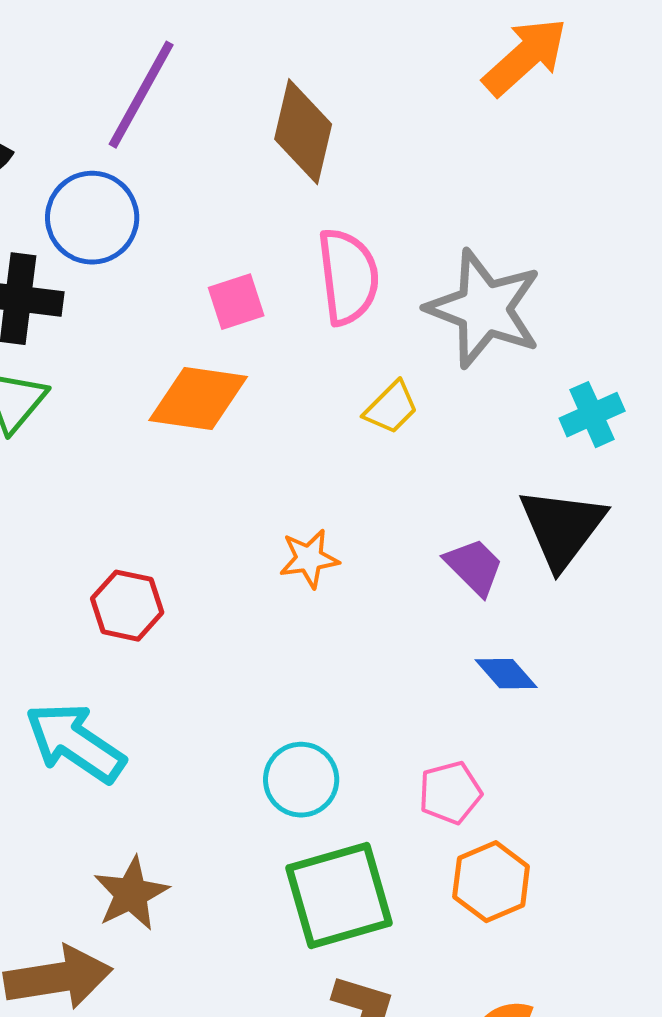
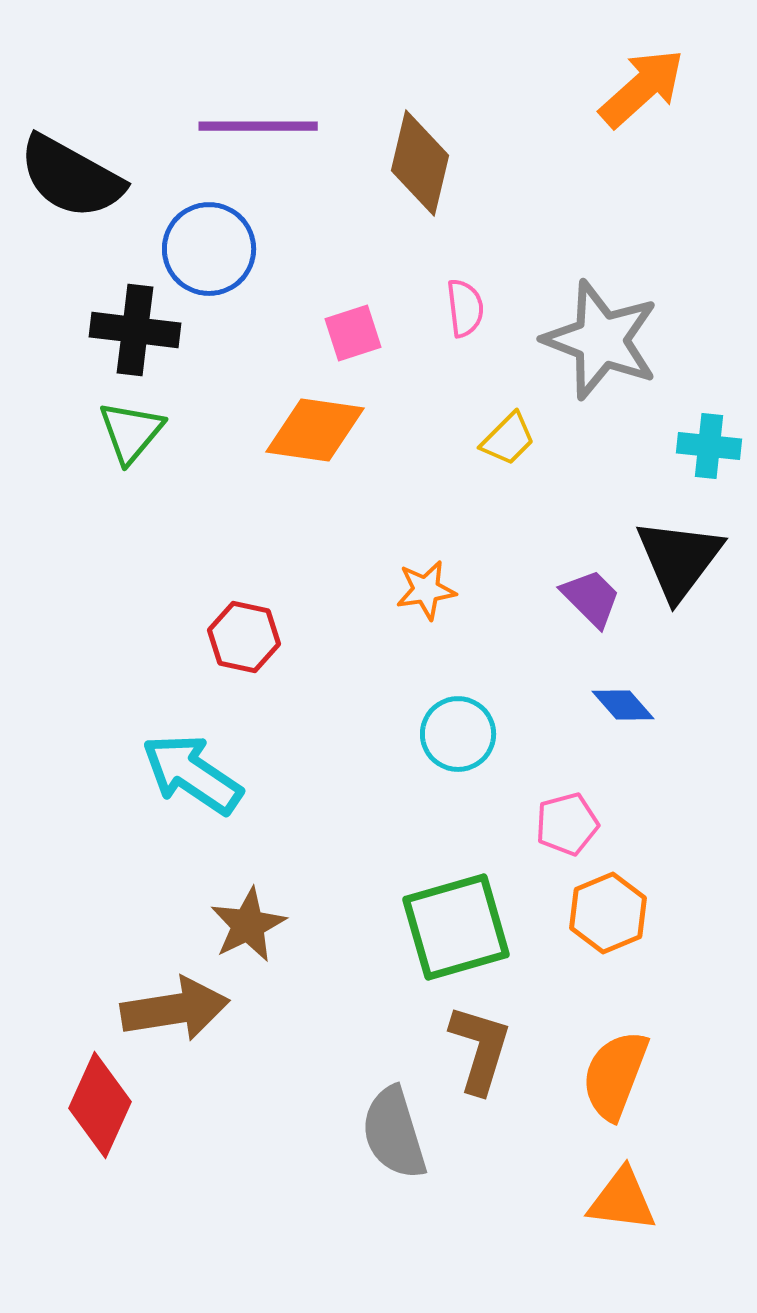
purple line: (141, 95) -> (258, 126), turned 61
pink semicircle: (348, 277) -> (465, 308), size x0.6
cyan cross: (592, 415) -> (709, 446), turned 30
cyan circle: (301, 780) -> (458, 734), moved

